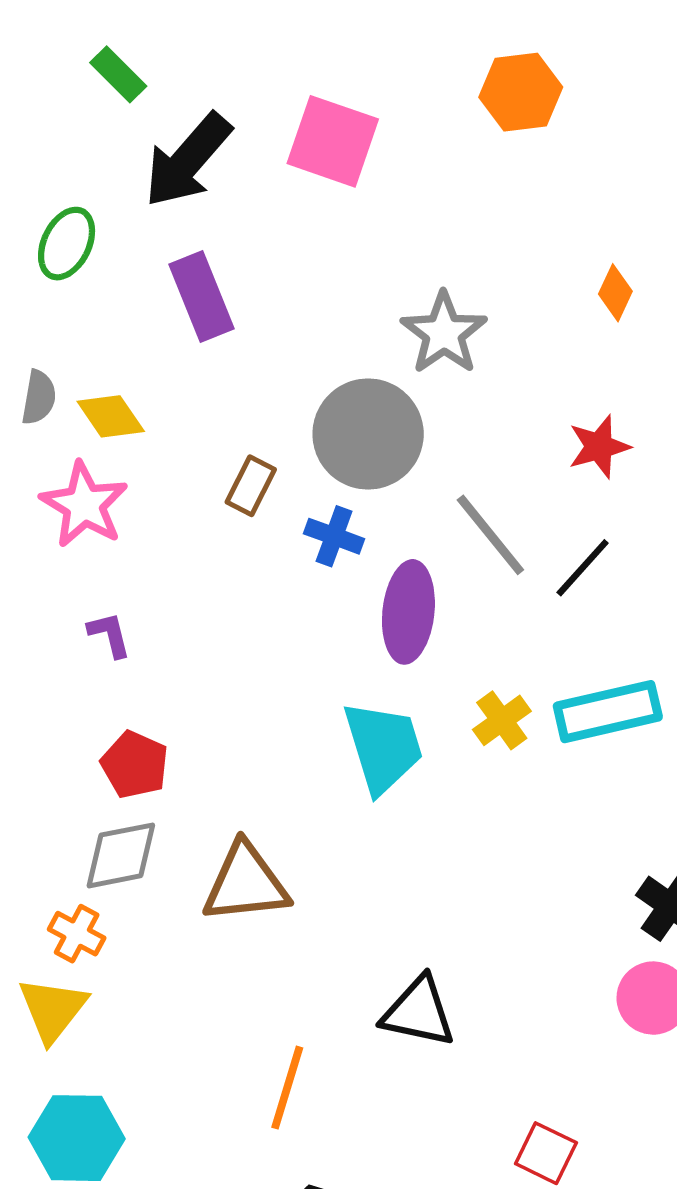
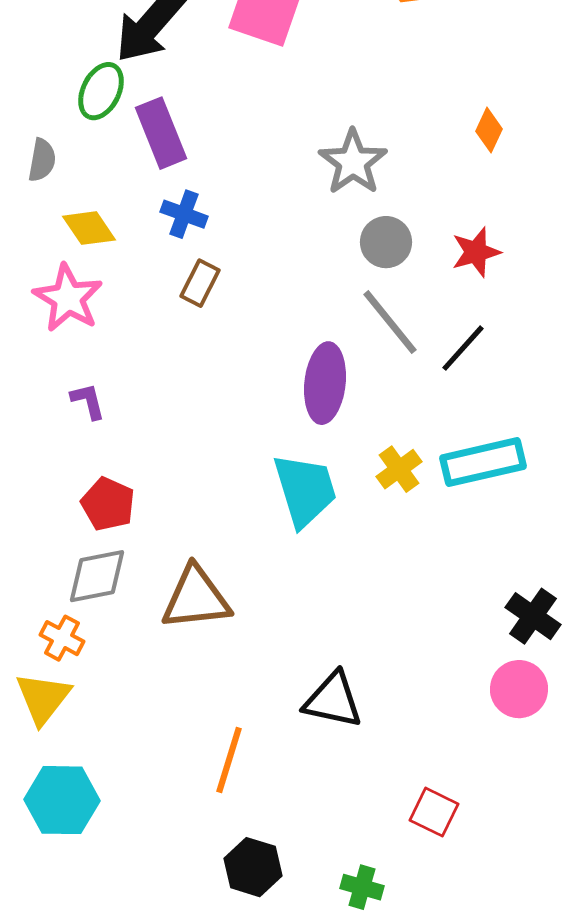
green ellipse: (67, 244) -> (101, 91), moved
gray semicircle: (39, 397) -> (42, 160), moved
gray circle: (368, 434) -> (386, 242), moved, size x0.6
blue cross: (334, 536) -> (184, 214), moved

